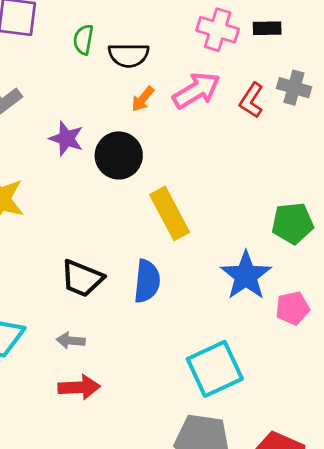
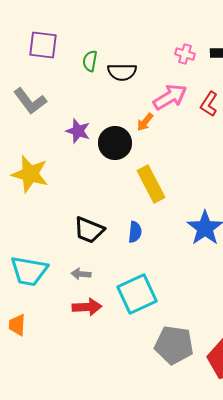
pink cross: (218, 30) -> (185, 54), size x0.7
orange arrow: (143, 99) -> (145, 122), moved
blue semicircle: (147, 281) -> (135, 232), size x0.7
cyan square: (215, 369) -> (137, 294), moved

